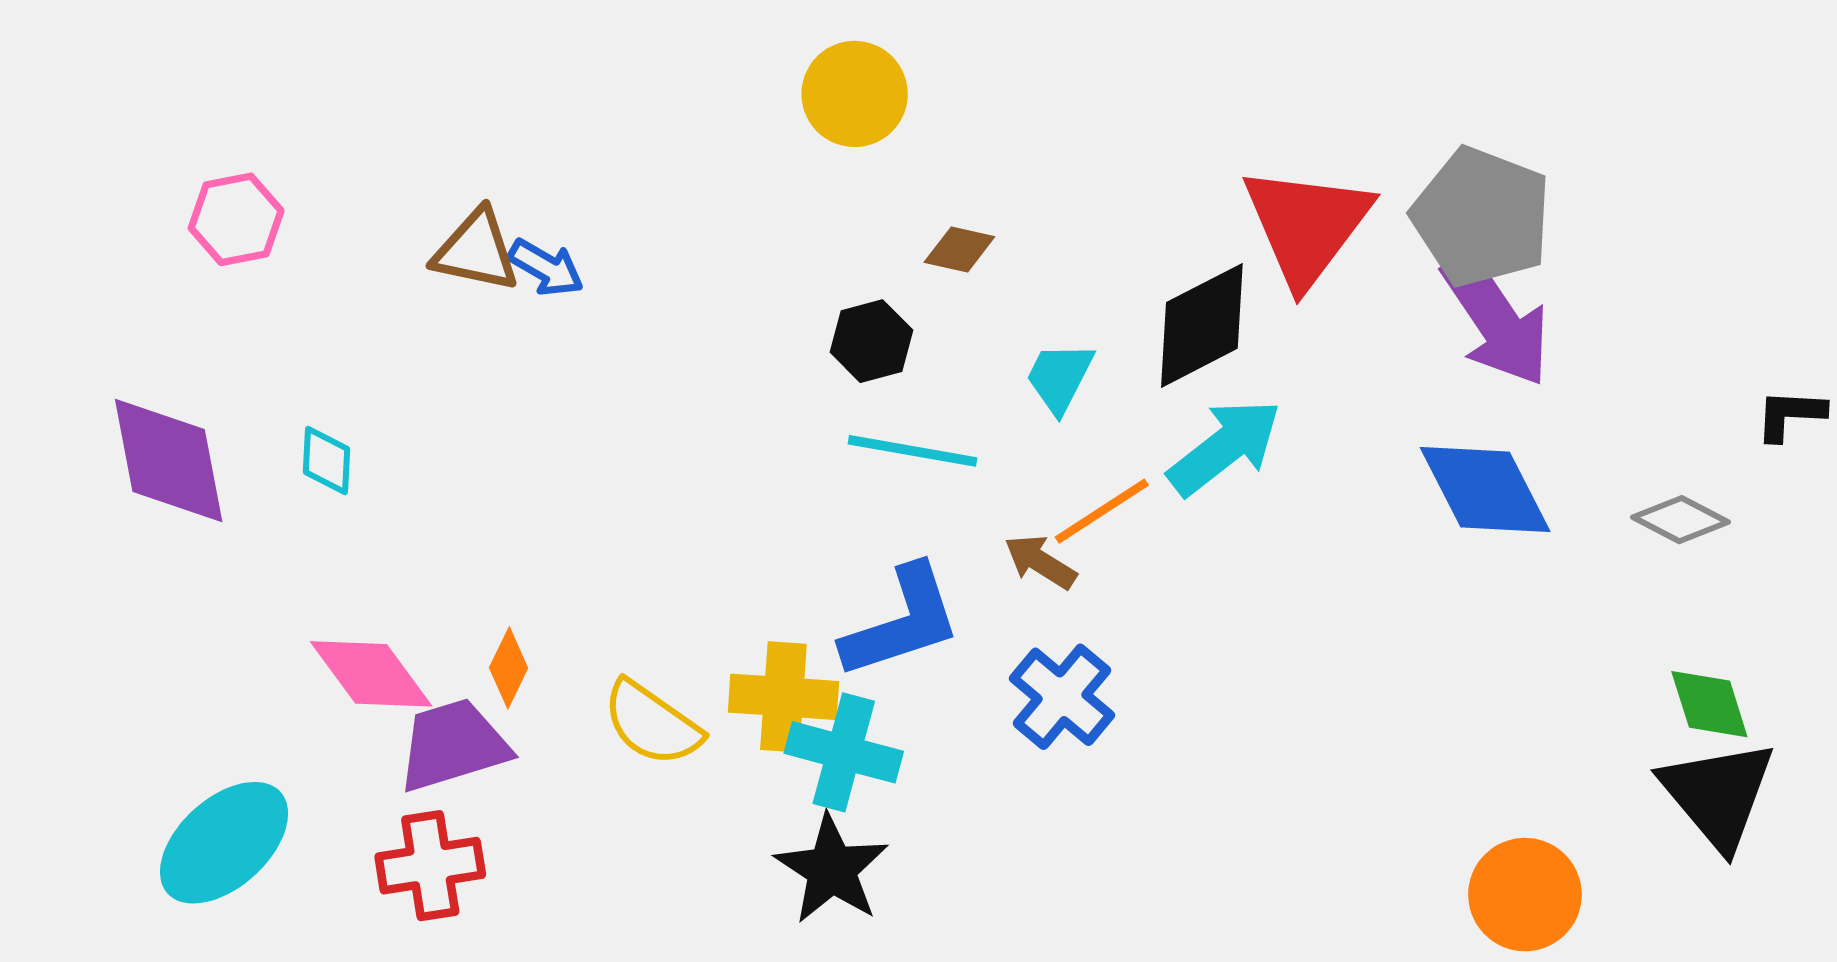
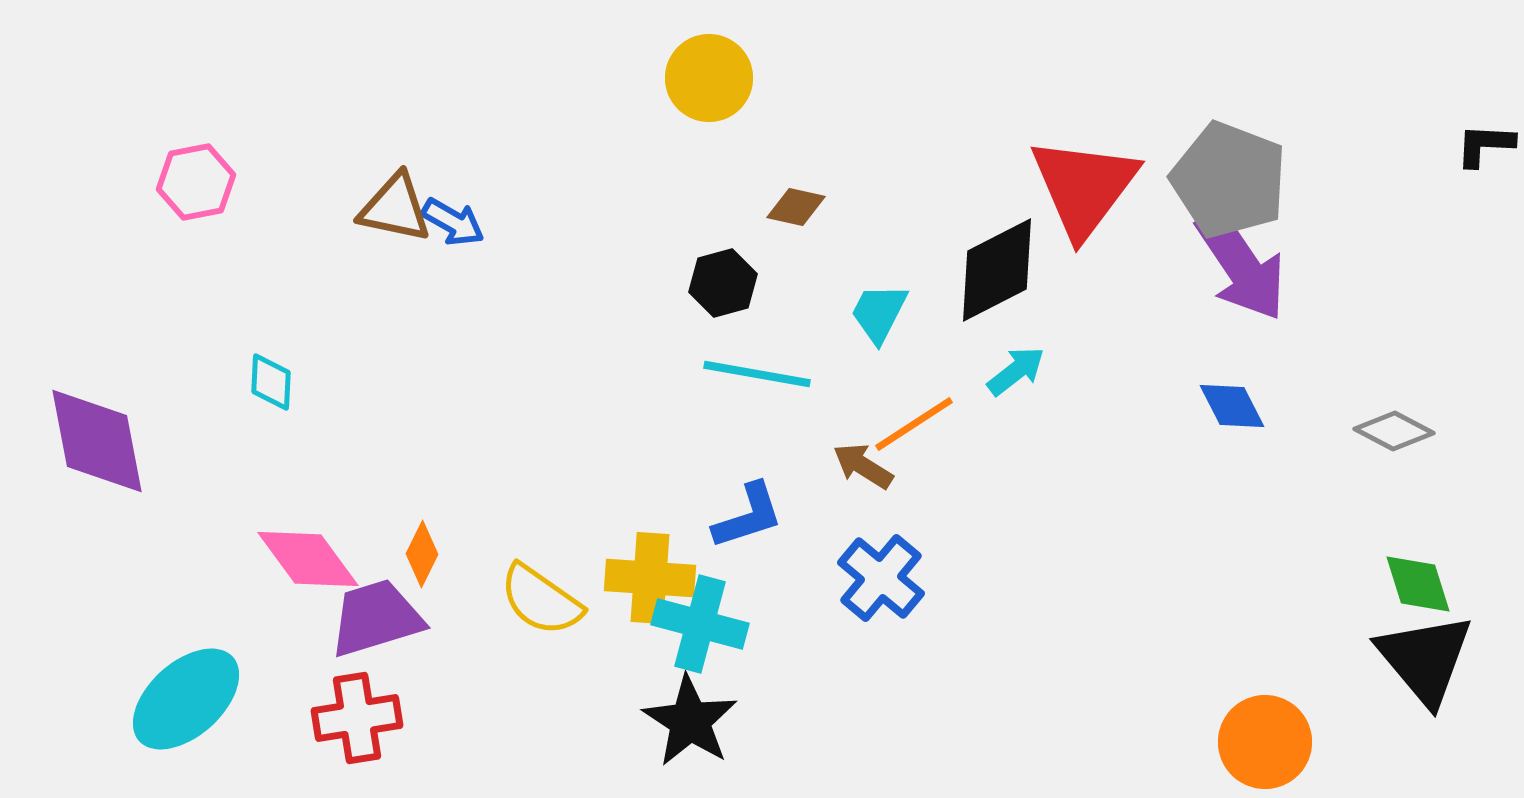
black L-shape: (1790, 415) -> (1485, 145), moved
cyan arrow: (1225, 447) -> (1016, 371), size x0.6
purple diamond: (169, 461) -> (97, 441), moved
blue diamond: (1485, 489) -> (1232, 406), size x0.6
blue L-shape: (902, 622) -> (748, 516), size x0.7

